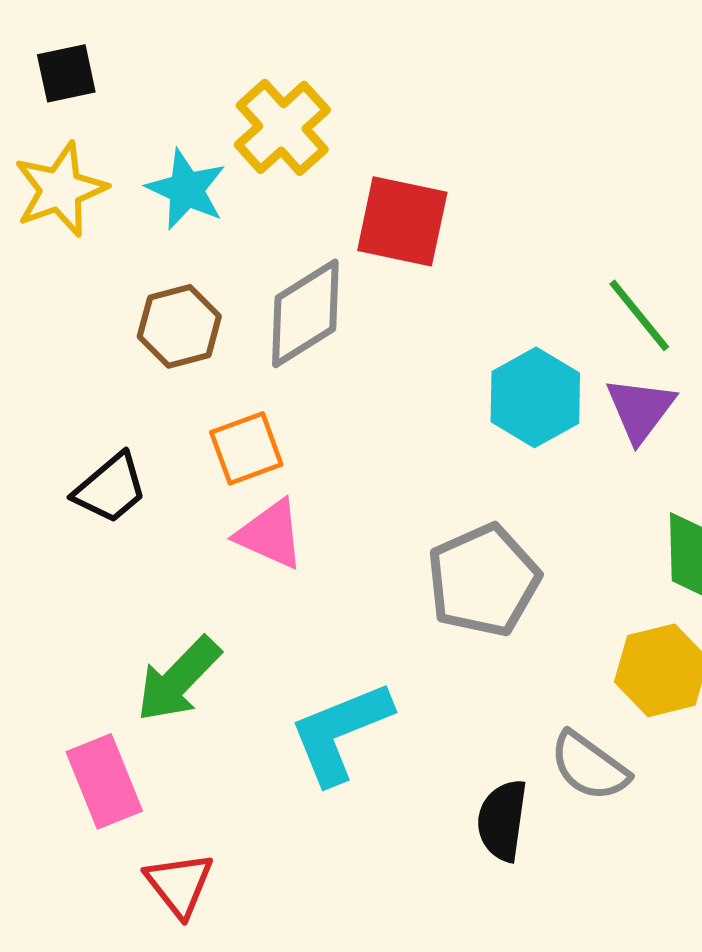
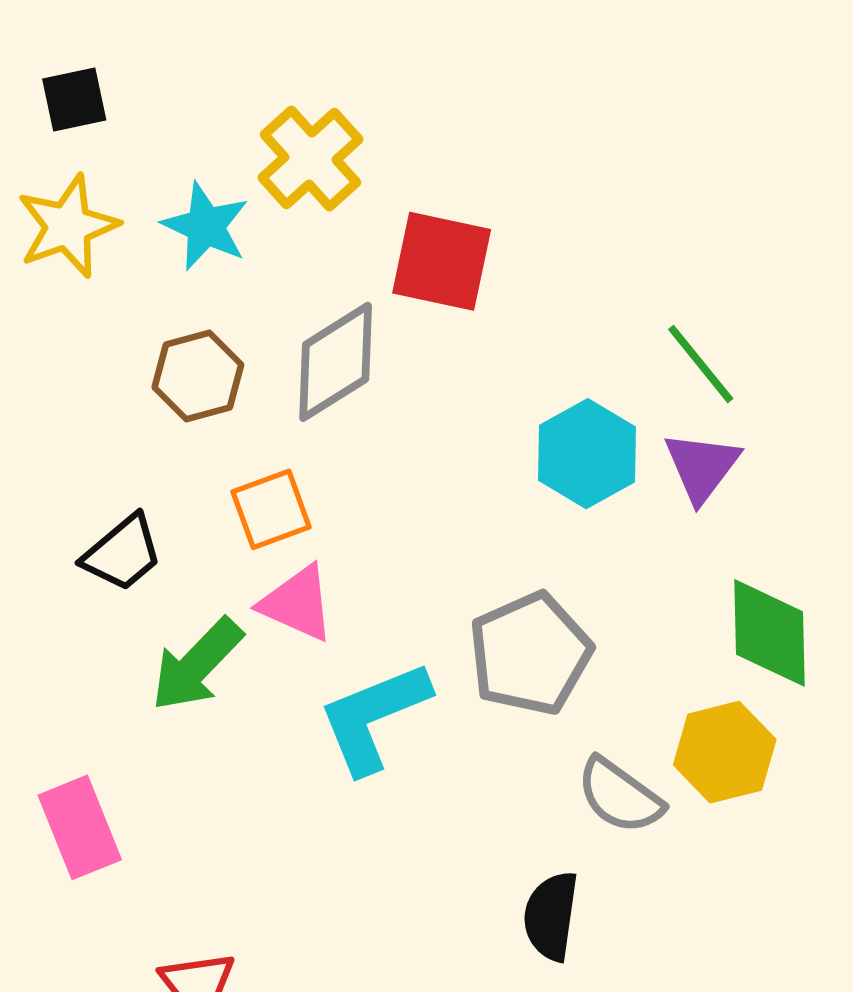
green arrow: (178, 679) -> (197, 665), moved
cyan L-shape: (340, 732) -> (374, 717), moved
gray semicircle: (589, 766) -> (620, 796), moved
pink rectangle: (104, 781) -> (80, 827), moved

